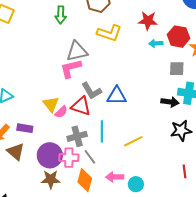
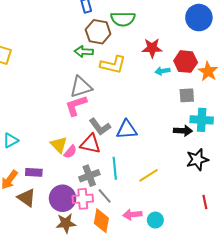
green arrow: (61, 15) -> (84, 52), moved, turned 96

